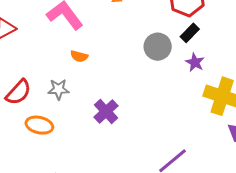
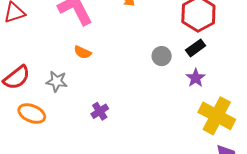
gray circle: (158, 47) -> (162, 56), size x0.7
purple cross: (106, 111) -> (100, 111), size x0.7

